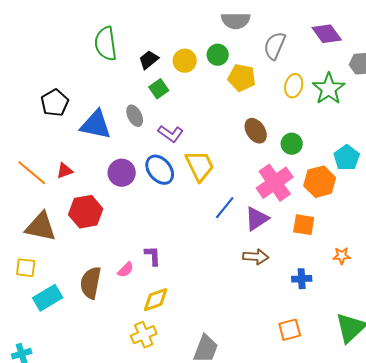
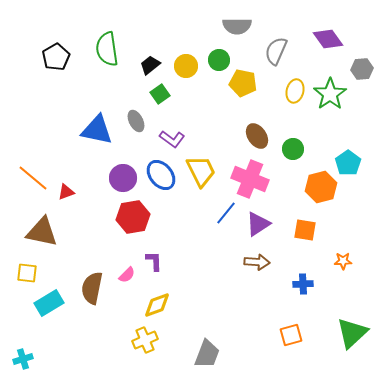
black pentagon: (55, 103) -> (56, 57), moved
red triangle: (65, 171) -> (66, 192), moved
pink cross: (275, 183) -> (250, 179), moved, turned -33
red hexagon: (86, 212) -> (133, 217), moved

